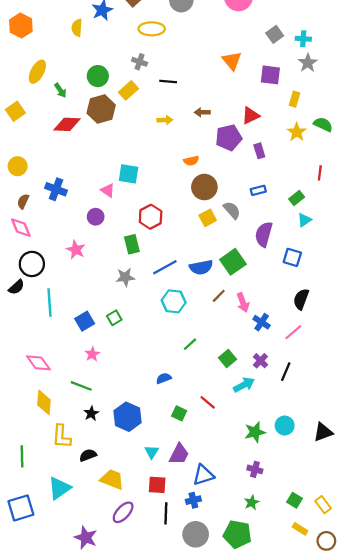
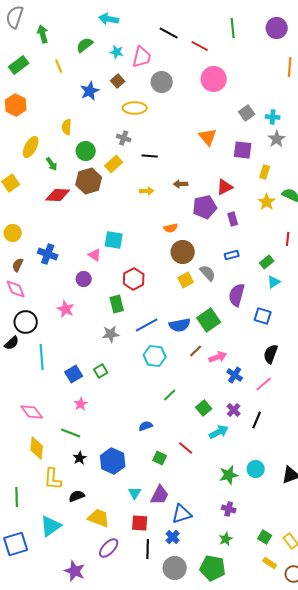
yellow semicircle: (77, 28) -> (67, 127), moved
pink arrow: (243, 302) -> (218, 357), turned -90
blue cross: (193, 500) -> (173, 537), turned -32

